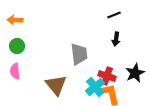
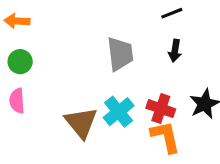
gray trapezoid: (79, 54) -> (120, 54), moved
cyan cross: (95, 87) -> (119, 112), moved

